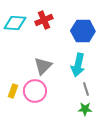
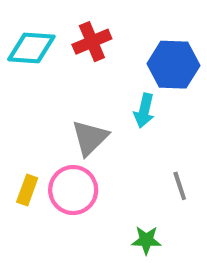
cyan arrow: (78, 65) -> (144, 111), moved, size x0.7
green star: (85, 109) -> (146, 240), moved

